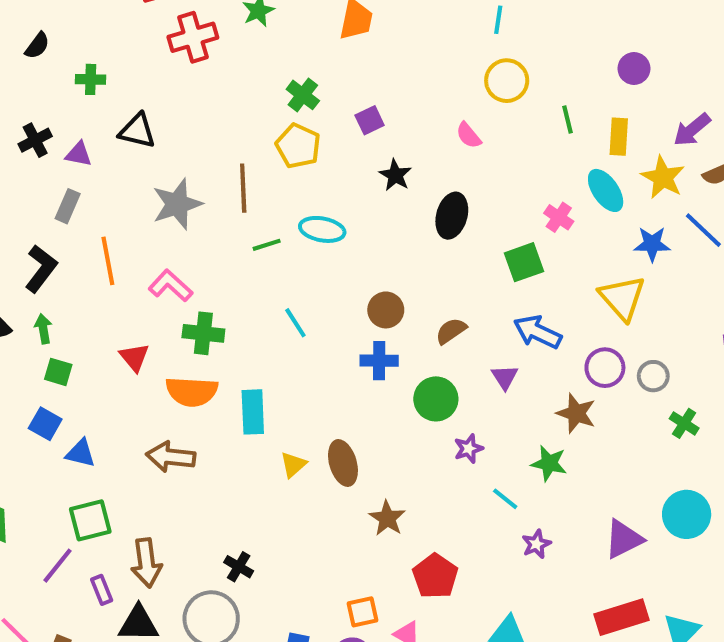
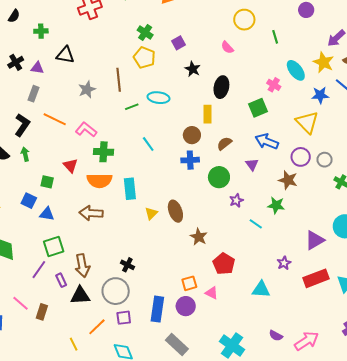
yellow rectangle: (619, 137) -> (207, 114), moved
gray star: (177, 204) -> (87, 89), size x0.7
orange line: (108, 261) -> (55, 119), turned -50
green square: (58, 372) -> (47, 182), moved
purple star: (536, 544) -> (284, 263), moved

